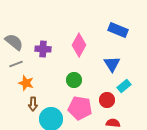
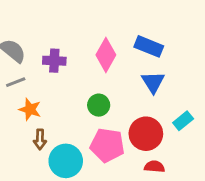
blue rectangle: (118, 30) -> (149, 46), moved
cyan rectangle: (124, 86) -> (183, 121), moved
red circle: (107, 100) -> (146, 134), size x1.5

